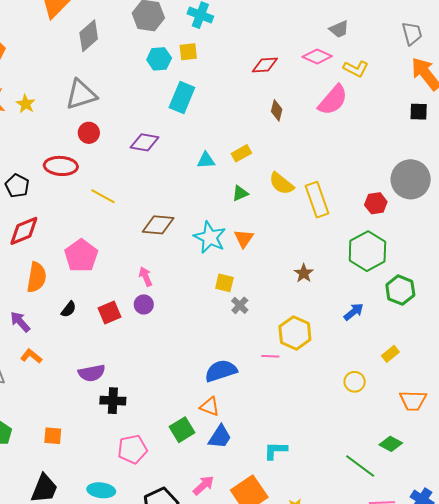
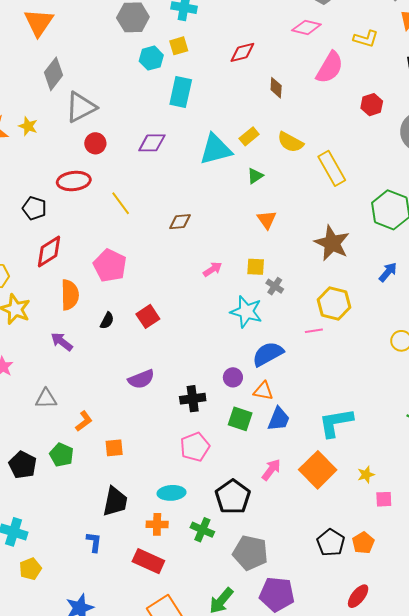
gray diamond: (89, 36) -> (54, 74), moved
red diamond: (265, 65) -> (242, 52), moved
yellow L-shape: (356, 69) -> (366, 39), moved
cyan triangle: (206, 160) -> (216, 149), size x1.8
yellow semicircle: (281, 184) -> (290, 142), moved
yellow line: (103, 196) -> (121, 203), turned 35
red hexagon: (376, 203) -> (372, 105), moved
brown diamond: (158, 225) -> (180, 222), size x0.7
cyan star: (210, 237) -> (246, 312), moved
brown star: (304, 273) -> (332, 243), size x1.8
pink arrow: (146, 277) -> (213, 269), moved, turned 90
purple circle: (144, 304) -> (233, 377), moved
orange L-shape: (31, 356) -> (84, 421), moved, turned 115
black cross: (113, 401) -> (193, 399), moved
green square: (182, 430) -> (240, 419), turned -30
cyan L-shape: (275, 450) -> (336, 423), size x1.5

